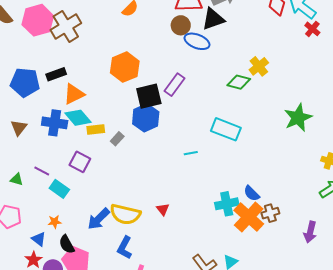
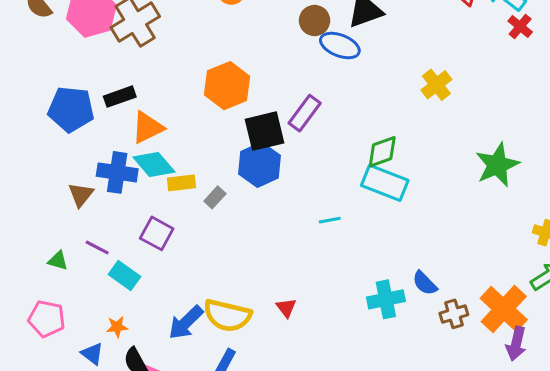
green diamond: (239, 82) -> (382, 152), moved, turned -35
brown triangle: (19, 128) -> (81, 195), moved
orange cross: (249, 217) -> (504, 309), moved

